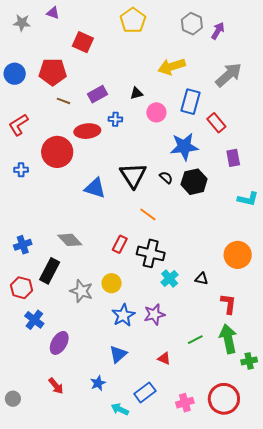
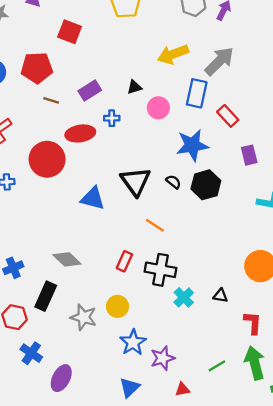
gray arrow: (229, 75) -> (219, 61), moved
purple star: (154, 314) -> (163, 358), moved
red triangle: (164, 358) -> (182, 389), turned -32

